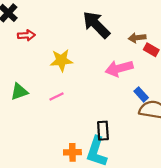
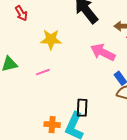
red arrow: (26, 35) -> (21, 13), turned 56
pink arrow: (119, 68) -> (103, 52), turned 35

